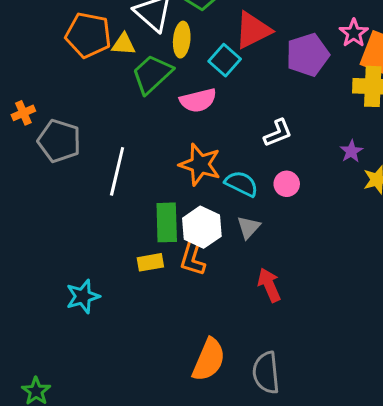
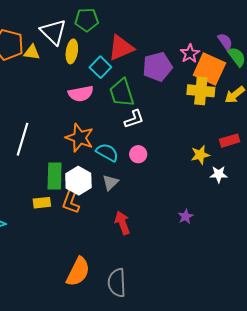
green trapezoid: (152, 74) -> (122, 93), moved, turned -68
purple star: (351, 151) -> (186, 216), moved

